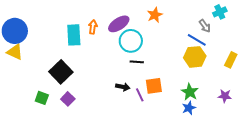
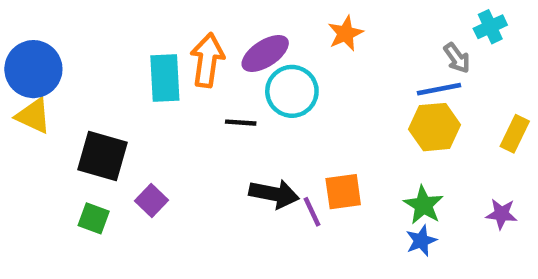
orange arrow: (93, 27) -> (207, 60), size x1.6
blue line: (197, 40) -> (439, 89), turned -42
black line: (137, 62) -> (241, 123), moved
black square: (61, 72) -> (103, 156), moved, turned -30
black arrow: (123, 87) -> (274, 194), size x1.5
purple square: (68, 99) -> (152, 201), moved

